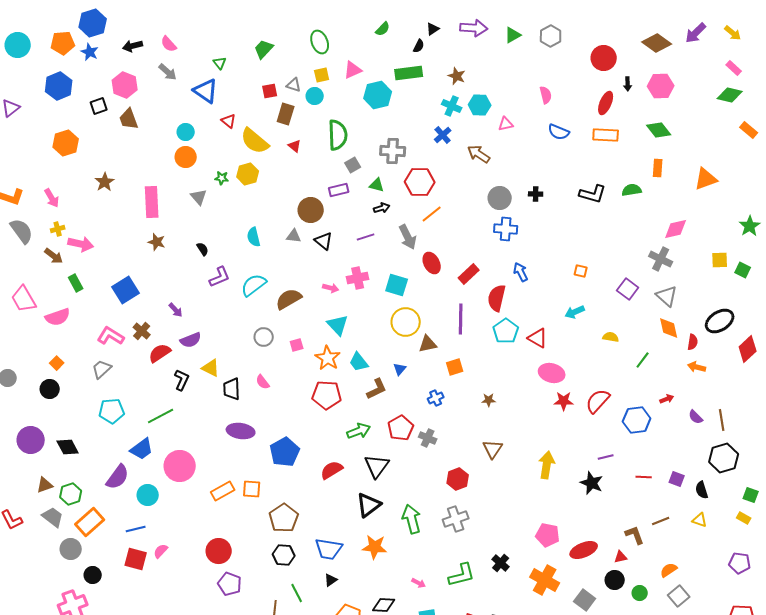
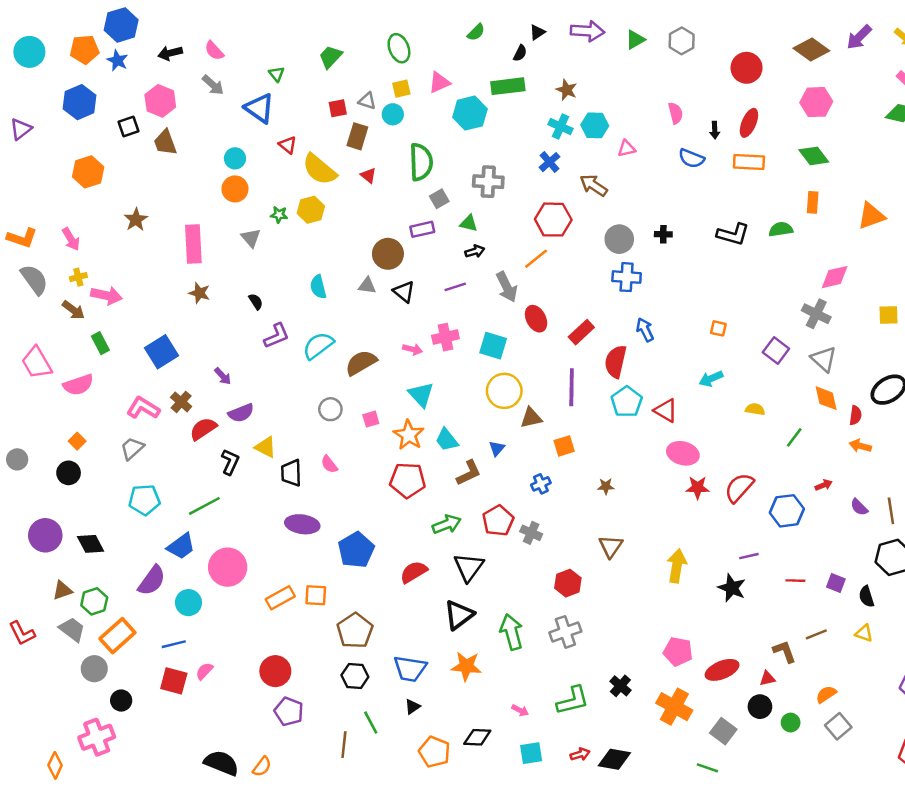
black arrow: (628, 84) -> (715, 130), moved
red hexagon: (420, 182) -> (553, 220), moved

